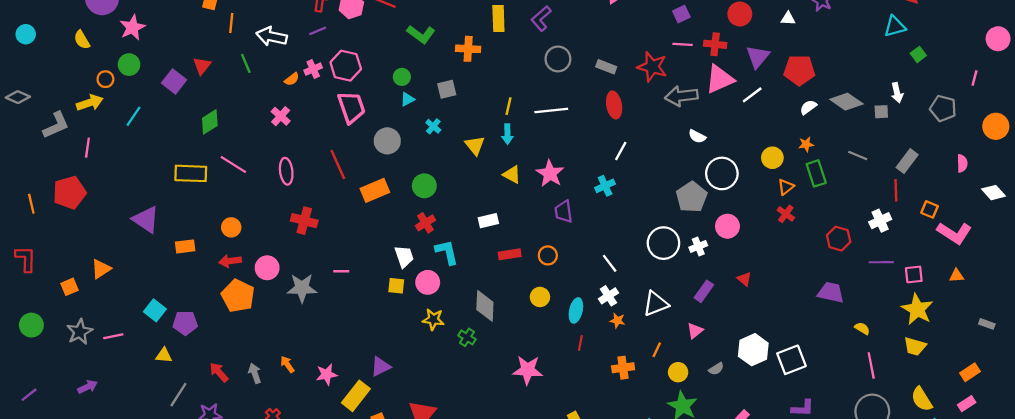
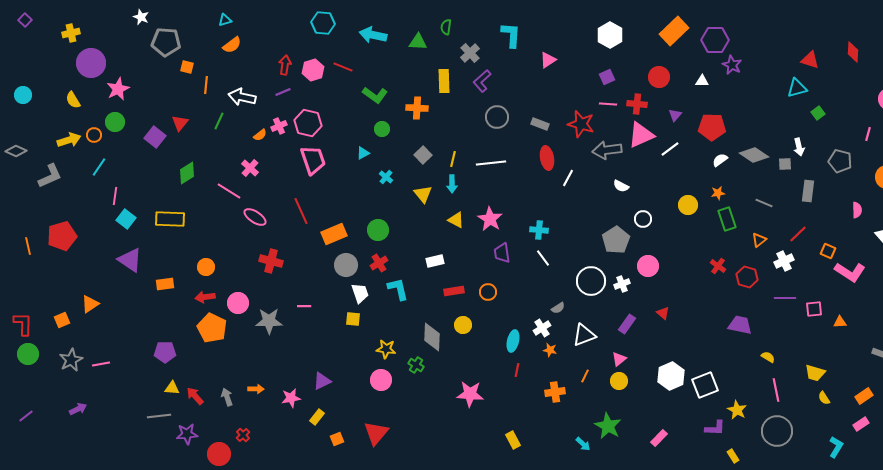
purple triangle: (758, 57) -> (675, 115), size x0.6
green line: (246, 63) -> (219, 121), turned 48
green circle: (402, 77) -> (382, 129), moved
gray square: (447, 89) -> (423, 155), moved, turned -30
yellow arrow: (90, 103) -> (69, 140), moved
cyan line: (134, 116) -> (99, 167), moved
gray circle: (387, 141) -> (346, 265), moved
pink line: (87, 148) -> (115, 196), moved
white line: (621, 151) -> (568, 178), moved
gray rectangle: (907, 161) -> (808, 191), moved, turned -30
pink line: (233, 164) -> (229, 191), moved
pink ellipse: (286, 171) -> (255, 217), turned -50
white circle: (722, 173) -> (643, 219), size x0.6
cyan cross: (605, 186) -> (539, 230), turned 30
orange triangle: (786, 187) -> (759, 240), moved
red line: (896, 190) -> (798, 234), turned 48
red cross: (786, 214) -> (718, 266), moved
red L-shape: (26, 259) -> (23, 324), moved
white line: (610, 263) -> (543, 258), moved
orange triangle: (957, 276) -> (840, 322), moved
pink circle: (428, 282) -> (381, 380), moved
yellow circle: (540, 297) -> (463, 325), moved
yellow star: (917, 309) -> (737, 410), moved, size x0.7
cyan square: (155, 310) -> (126, 219), moved
yellow triangle: (164, 355) -> (172, 388), moved
orange arrow: (287, 364) -> (256, 389), turned 126
purple triangle: (381, 367) -> (322, 381), moved
gray semicircle: (716, 369) -> (558, 308), moved
yellow circle: (678, 372) -> (619, 381), moved
gray line: (178, 395) -> (159, 416), turned 50
yellow rectangle: (356, 396) -> (317, 417), size x0.6
yellow semicircle: (922, 399) -> (824, 398), moved, size x0.6

